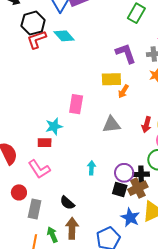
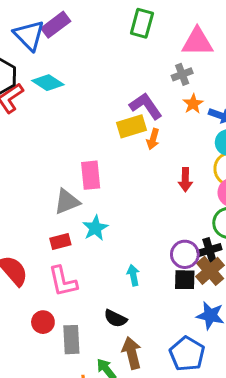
purple L-shape: (126, 53) -> (146, 106), moved
gray triangle: (111, 124) -> (67, 202), moved
red arrow: (147, 125) -> (185, 180), moved
cyan star: (54, 126) -> (95, 228), moved
cyan arrow: (91, 168) -> (133, 275), moved
pink L-shape: (39, 169) -> (63, 281), turned 35

